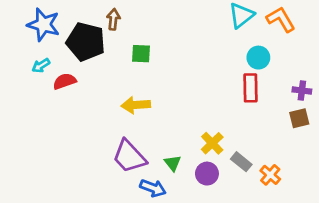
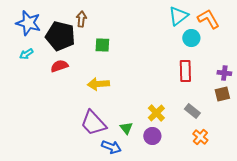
cyan circle: (258, 58) -> (191, 38), moved
red semicircle: (65, 81) -> (59, 66), moved
gray rectangle: (241, 162) -> (192, 111), moved

